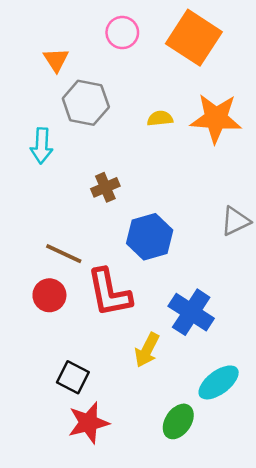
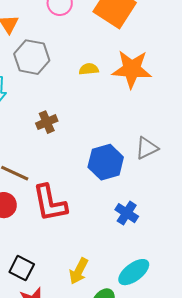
blue hexagon: (150, 237) -> (106, 162), moved
blue cross: (191, 312) -> (127, 213), moved, size x0.7
yellow arrow: (147, 350) -> (79, 271), moved

